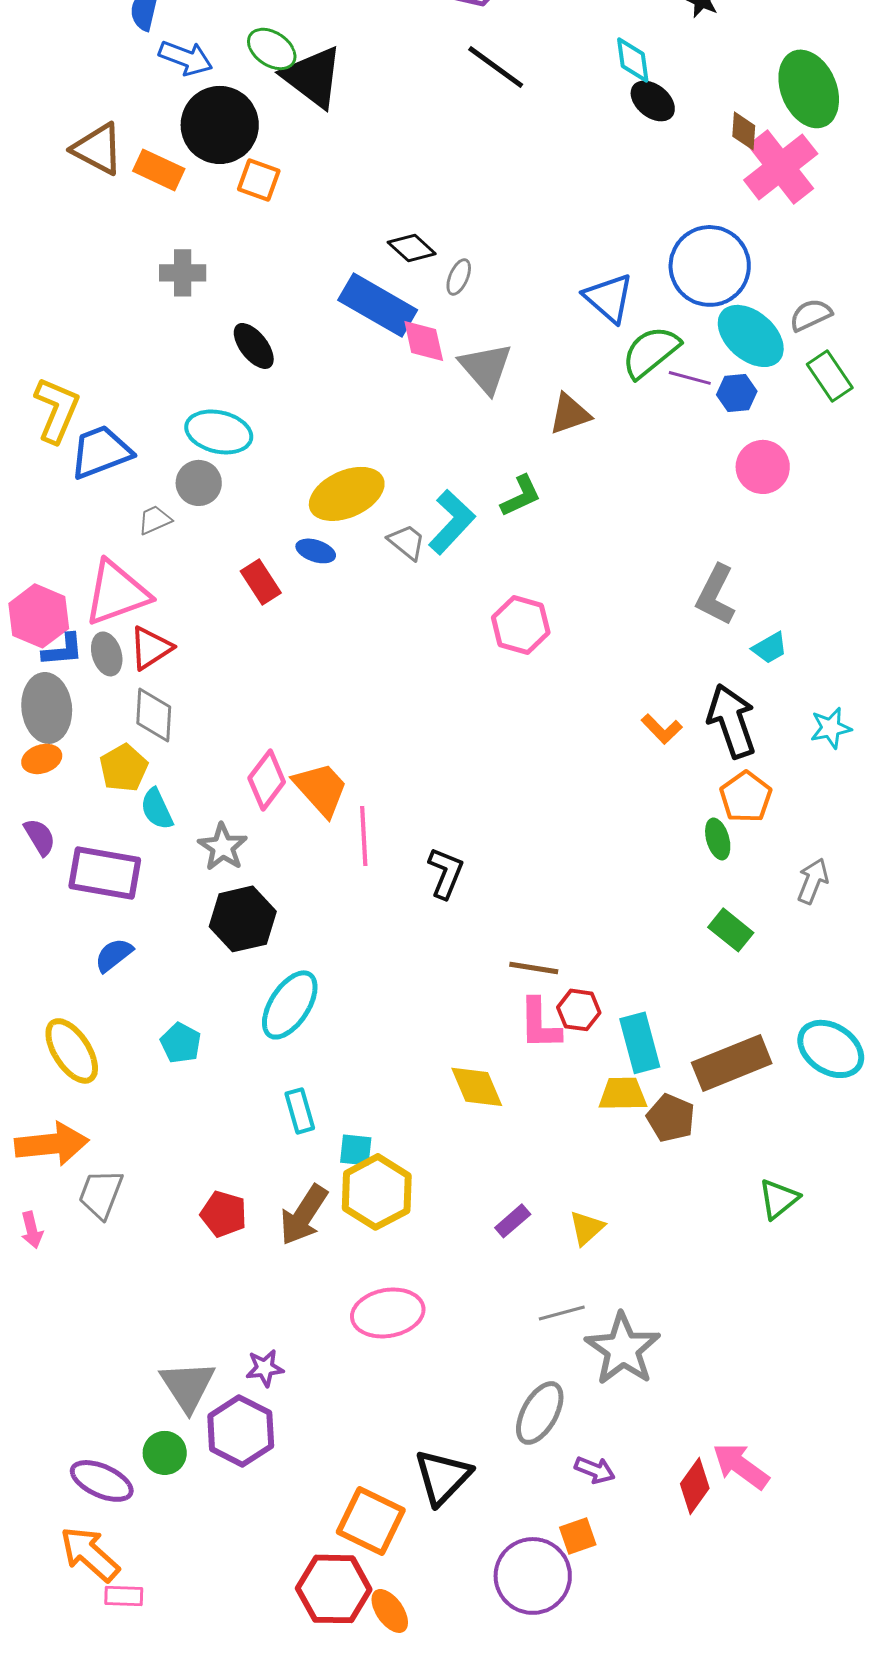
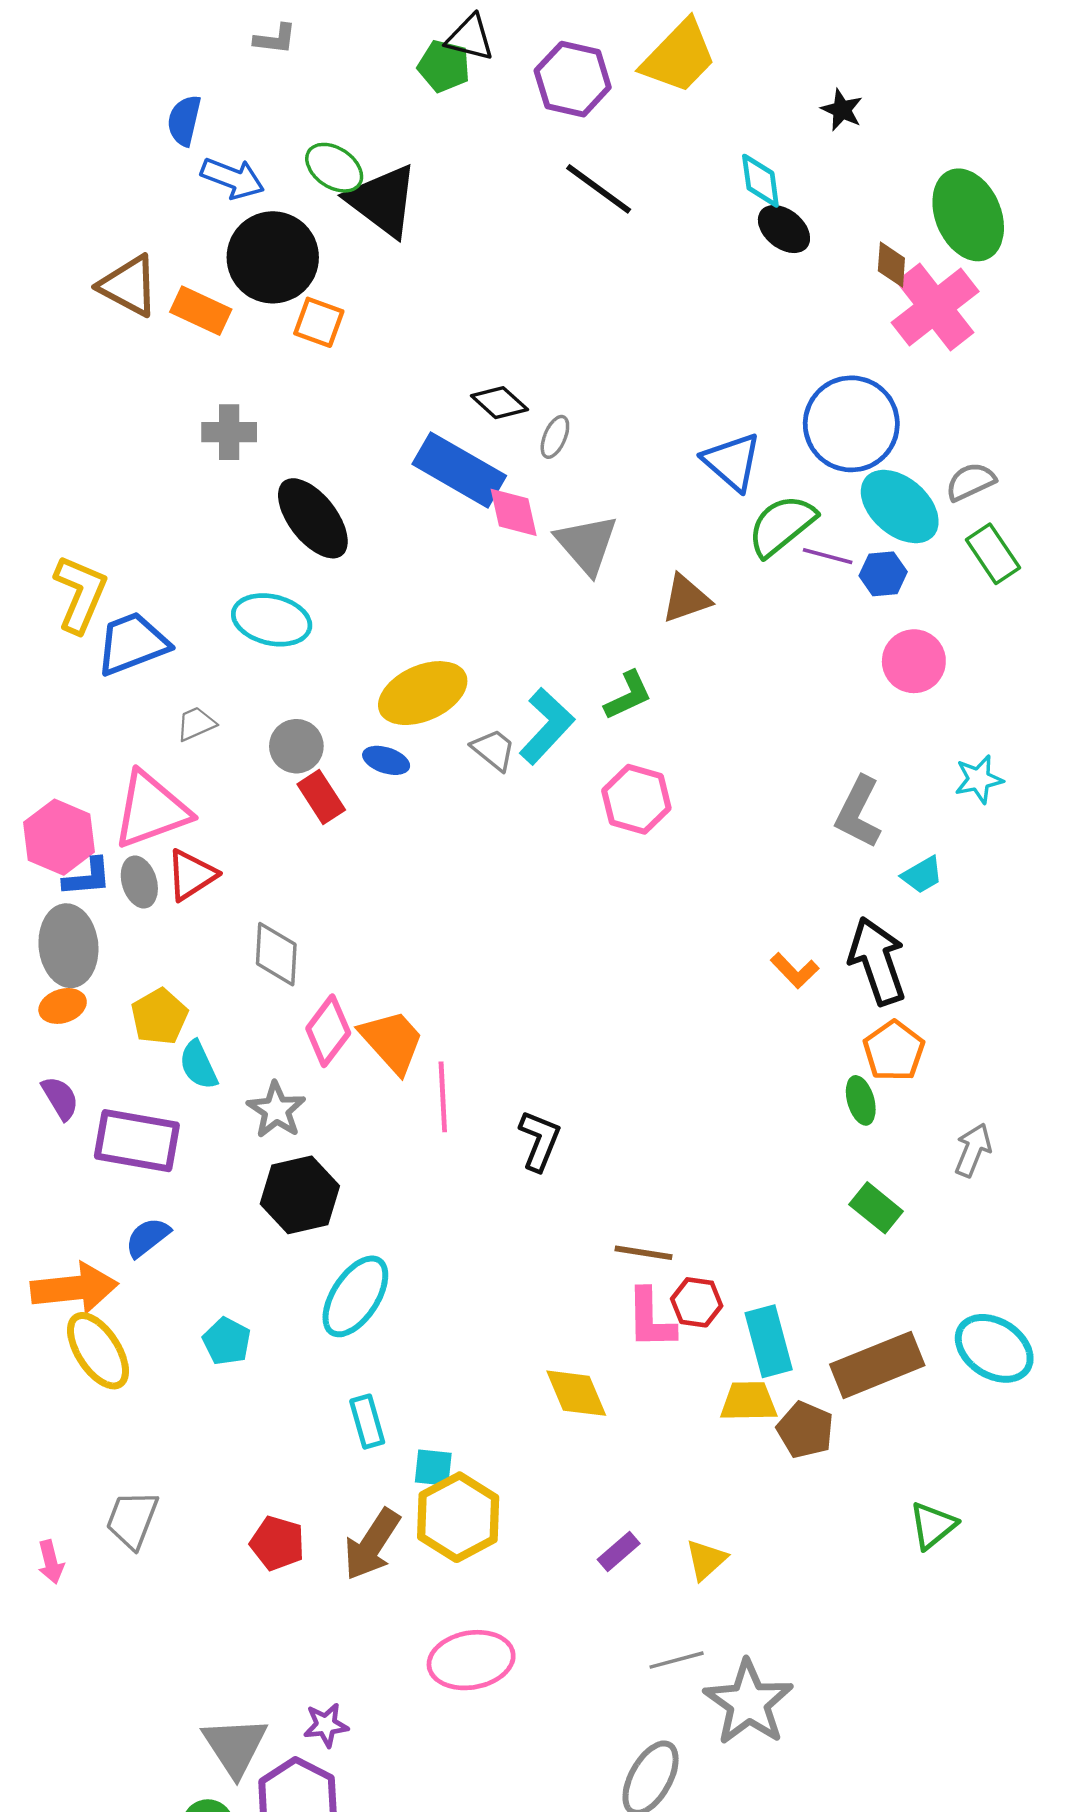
black ellipse: (254, 346) -> (313, 518), size x1.5
gray circle: (199, 483) -> (296, 746), moved
pink hexagon: (521, 625) -> (636, 799), moved
gray diamond: (154, 715) -> (276, 954), moved
cyan star: (831, 728) -> (979, 779), moved
orange arrow: (52, 1144) -> (74, 1288), moved

